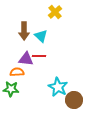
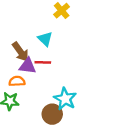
brown arrow: (24, 31) -> (20, 52), moved, turned -36
brown circle: (74, 100) -> (52, 114), moved

